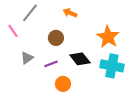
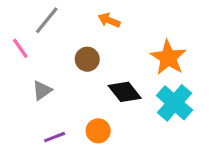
purple line: (51, 64) -> (55, 137), moved
cyan cross: (112, 66) -> (174, 103), turned 30

